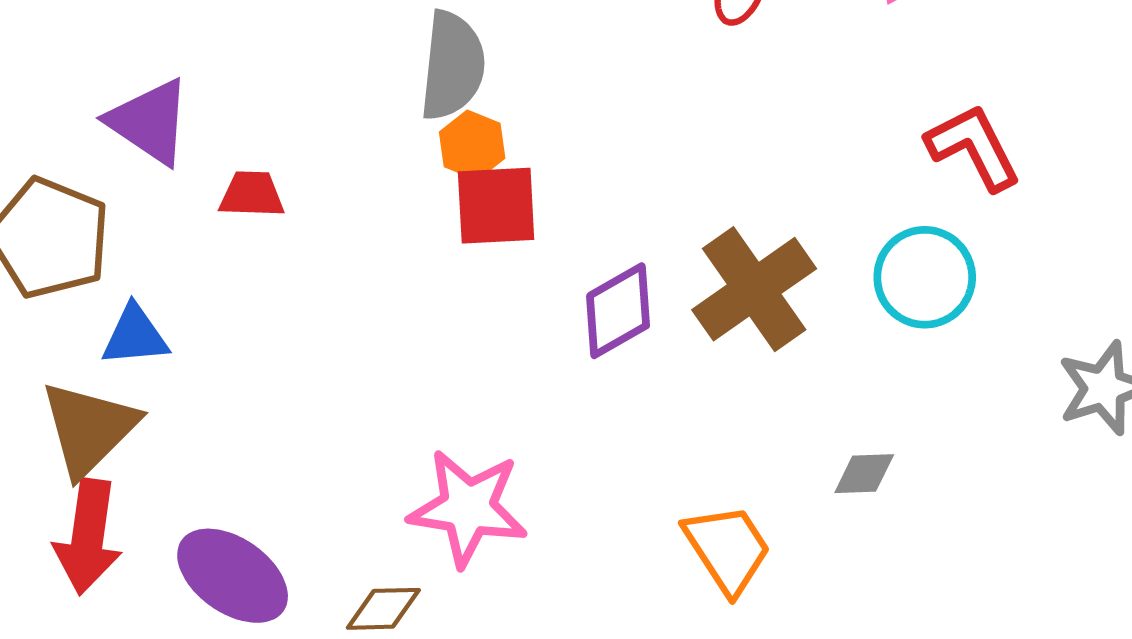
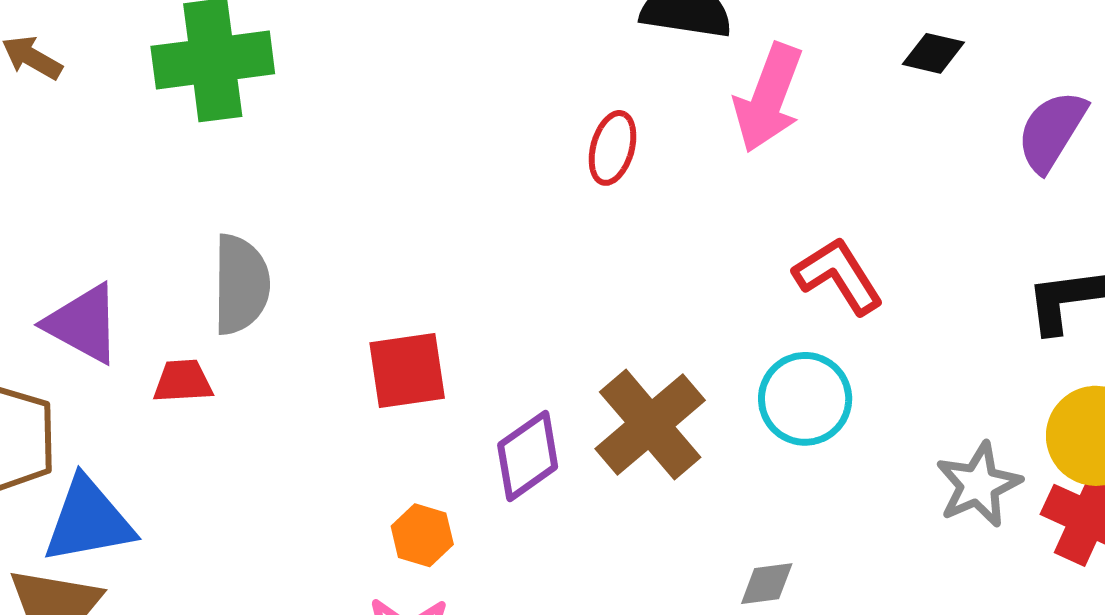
gray semicircle: (452, 66) -> (241, 284), moved
orange hexagon: (472, 145) -> (422, 535), moved
blue triangle: (135, 336) -> (88, 521), size x1.5

